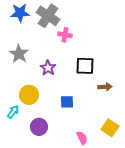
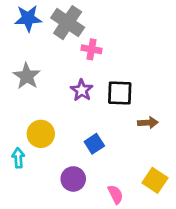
purple star: (48, 68) -> (82, 90), moved
blue square: (67, 102) -> (94, 144), turned -32
cyan arrow: (13, 112) -> (18, 158), turned -40
purple circle: (39, 127) -> (73, 179), moved

